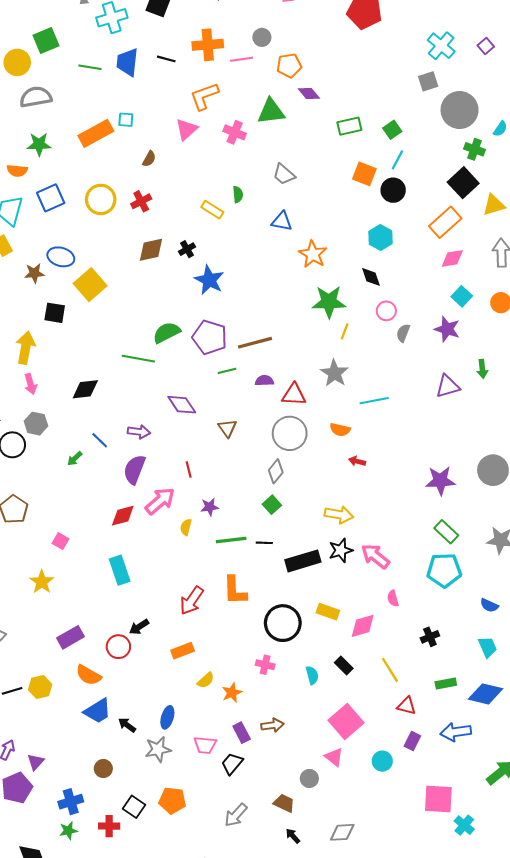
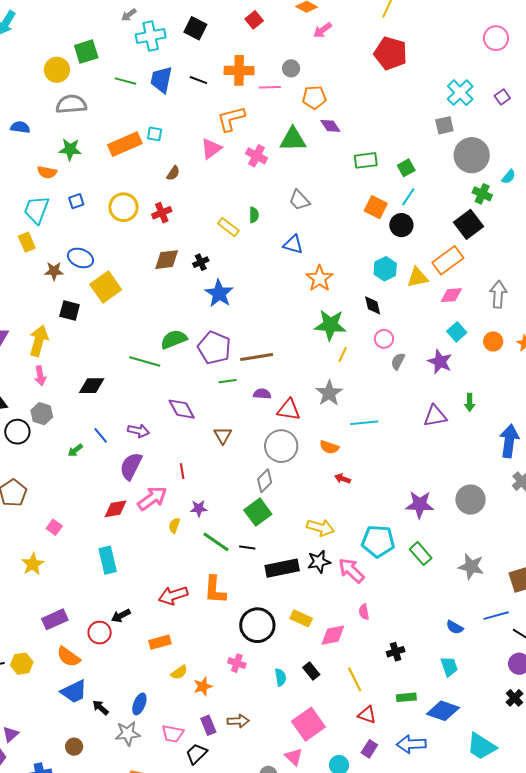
blue square: (51, 198) -> (76, 201), size x0.6
yellow triangle: (494, 205) -> (418, 277), moved
green square: (272, 505) -> (258, 512), size x1.5
green line: (231, 540) -> (216, 542), turned 36
cyan pentagon: (444, 570) -> (378, 541), moved
red arrow: (192, 601) -> (173, 596), turned 32

